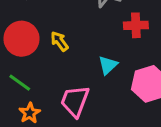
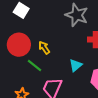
green line: (20, 83) -> (35, 65), moved

